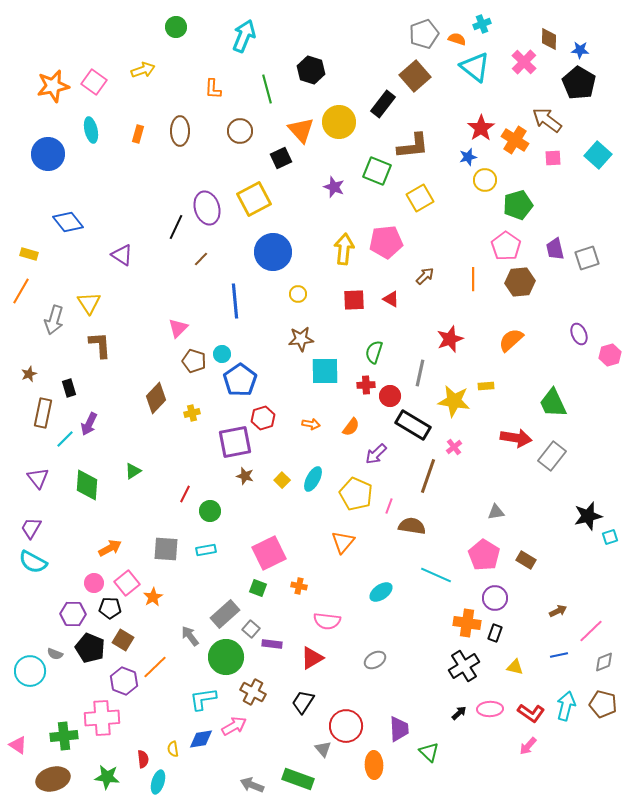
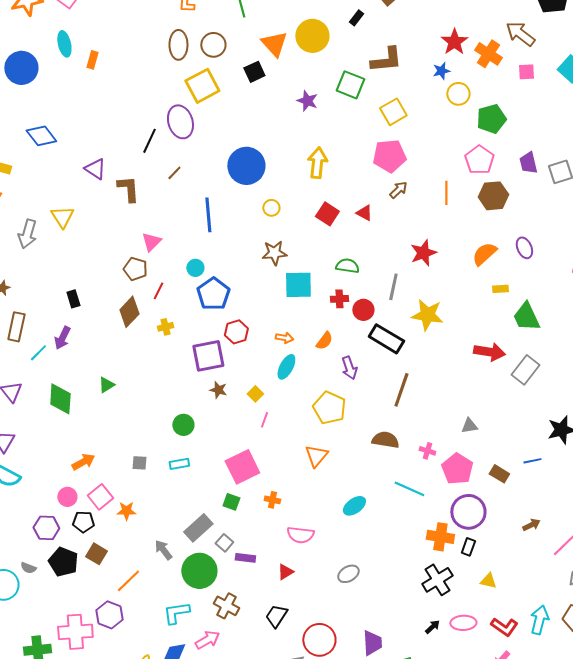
black rectangle: (383, 104) -> (356, 18), size x0.6
brown ellipse: (180, 131) -> (178, 45), moved
orange rectangle: (138, 134) -> (92, 60), moved
yellow square: (254, 199) -> (202, 86), moved
pink pentagon: (386, 242) -> (389, 156), moved
red square: (354, 300) -> (327, 214), turned 35
purple ellipse: (579, 334) -> (524, 248), moved
brown L-shape: (100, 345) -> (128, 189), moved
green semicircle: (374, 352) -> (347, 266), turned 80
brown pentagon: (194, 361) -> (135, 269), moved
yellow rectangle: (486, 386) -> (500, 289), moved
black rectangle: (69, 388) -> (73, 299), moved
pink cross: (454, 447) -> (427, 451), moved, turned -35
purple arrow: (376, 454) -> (349, 368), turned -65
cyan ellipse: (313, 479) -> (286, 367), moved
red line: (185, 494) -> (158, 291), moved
pink line: (389, 506) -> (264, 420), moved
gray square: (166, 549) -> (139, 463), size x0.6
orange star: (153, 597) -> (126, 511), turned 30
purple circle: (495, 598) -> (468, 512), size x1.4
blue line: (559, 655) -> (532, 461), moved
red triangle: (312, 658) -> (285, 572), size x0.7
purple hexagon: (124, 681) -> (109, 615), moved

